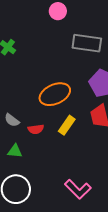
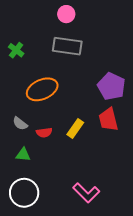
gray rectangle: (87, 43) -> (67, 46), moved
orange ellipse: (55, 94) -> (42, 89), moved

